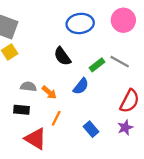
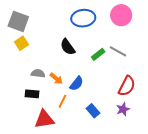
blue semicircle: (81, 86) -> (77, 84), moved
red triangle: (36, 139) -> (44, 119), turned -40

